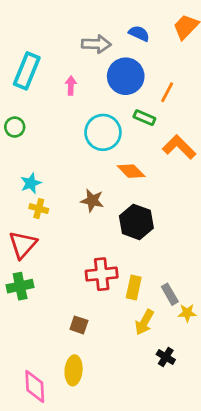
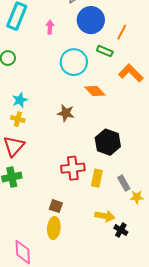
yellow cross: (39, 209) -> (18, 119), moved
black hexagon: (136, 222) -> (108, 142), moved
yellow arrow: (144, 322) -> (105, 216), moved, turned -108
yellow ellipse: (74, 370) -> (54, 228), moved

